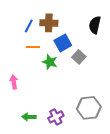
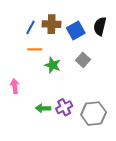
blue square: (63, 43) -> (76, 30), moved
green arrow: (29, 117) -> (43, 108), moved
purple cross: (56, 117) -> (64, 107), moved

